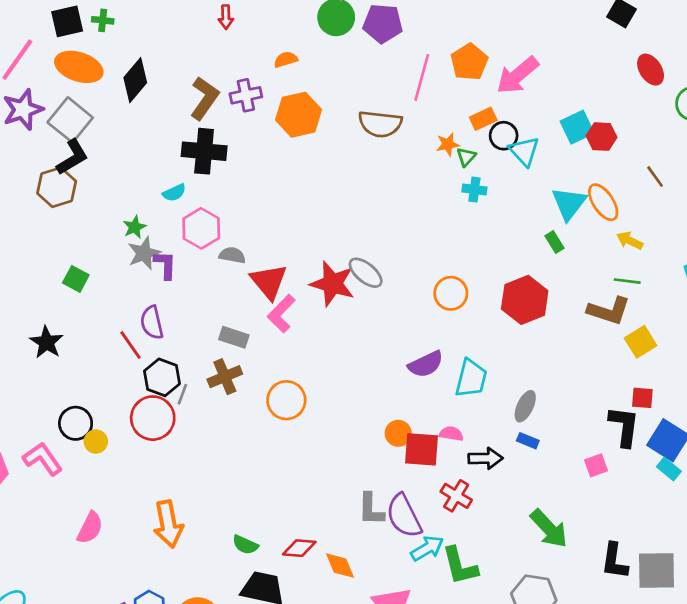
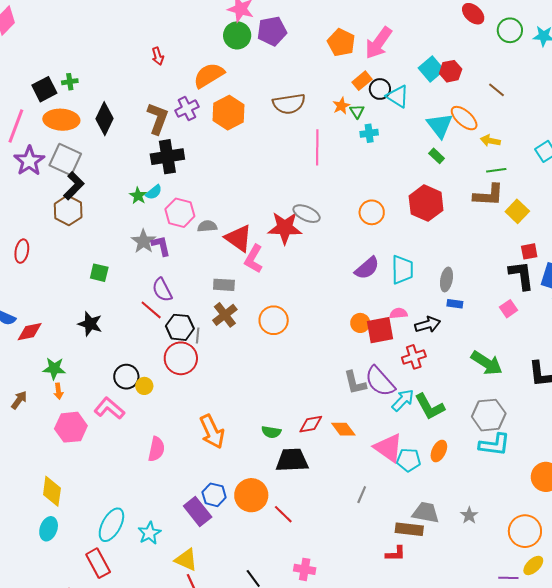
orange semicircle: (286, 60) -> (209, 75), size x1.8
pink line: (422, 77) -> (317, 147), moved
green star: (135, 227) -> (138, 196), moved
red cross: (456, 496) -> (414, 357), turned -35

